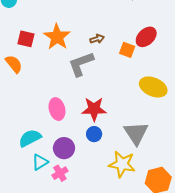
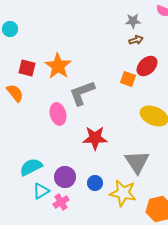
brown arrow: (97, 39) -> (136, 40), moved
pink ellipse: (57, 109) -> (58, 114), moved
blue circle: (94, 134) -> (95, 183), moved

